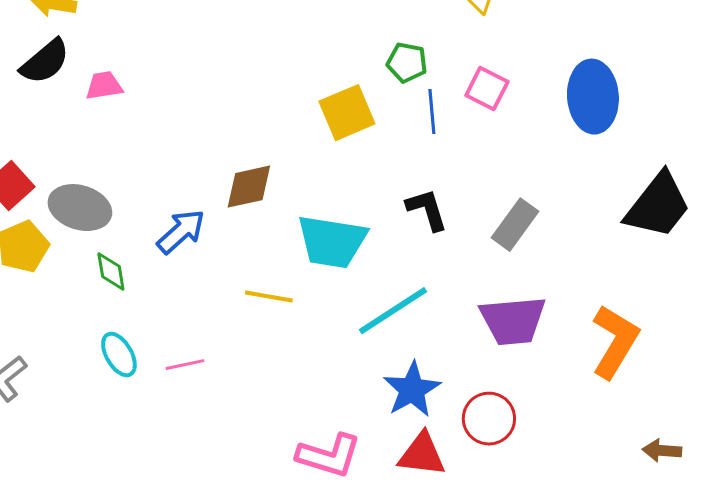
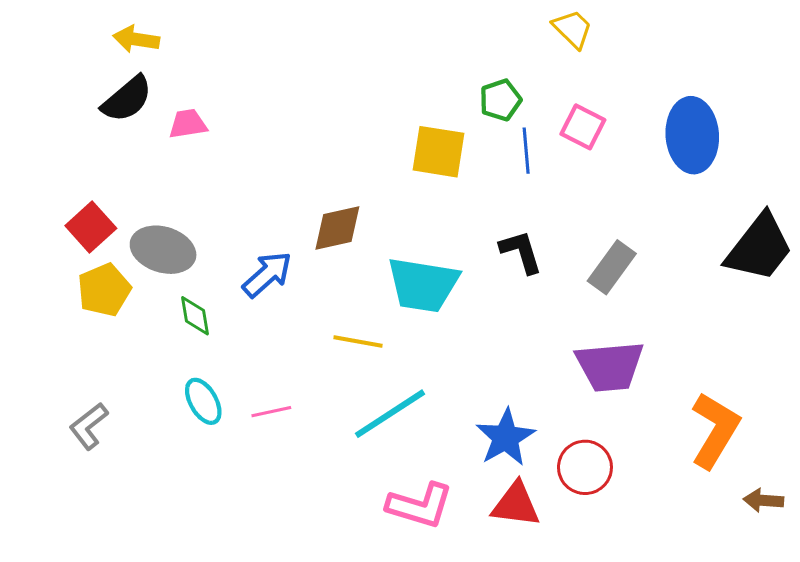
green pentagon: (407, 63) -> (500, 100), turned -30
yellow square: (347, 113) -> (438, 152), turned 32
cyan line: (393, 311) -> (390, 414), moved
orange L-shape: (615, 342) -> (715, 430), moved

